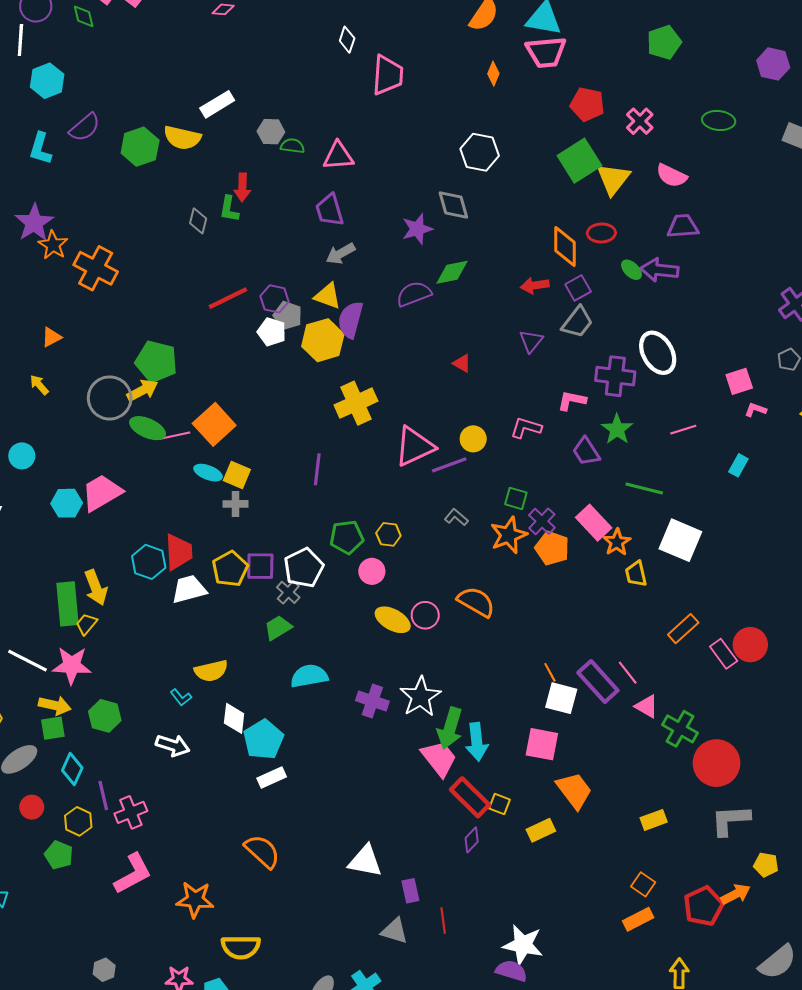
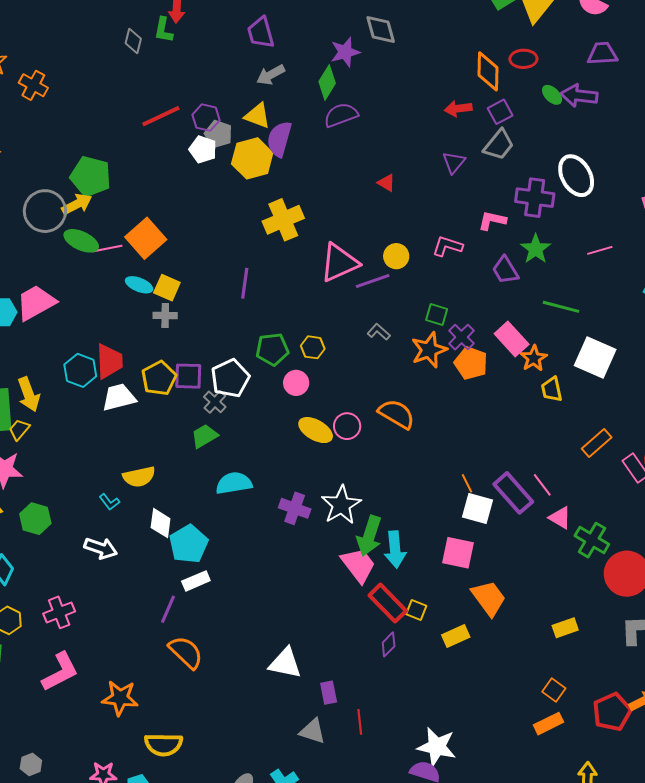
orange cross: (96, 268) -> (33, 85), size x0.7
green diamond: (452, 272) -> (327, 82), moved, turned -48
purple line: (103, 796) -> (168, 609), moved, turned 36

